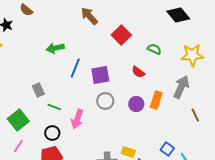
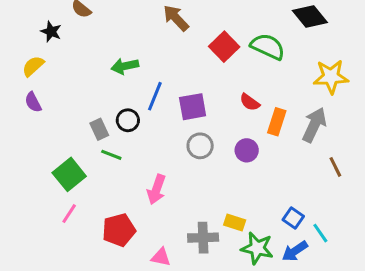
green semicircle: (154, 49) -> (268, 47), moved, size x1.6
orange rectangle: (156, 100) -> (277, 122), moved
green line: (54, 107) -> (111, 155), moved
pink arrow: (77, 119) -> (156, 189), moved
black circle: (52, 133) -> (128, 120), moved

